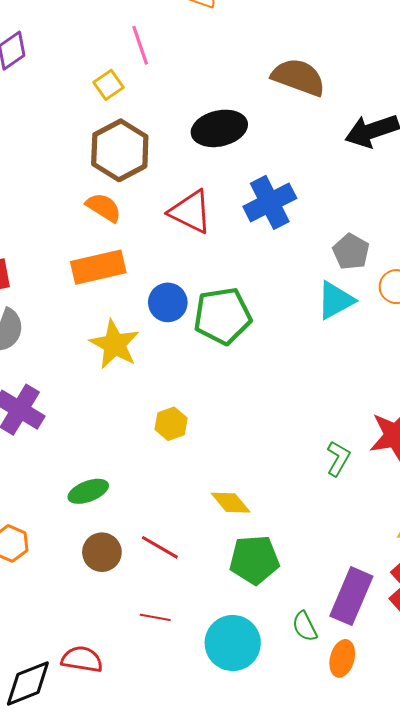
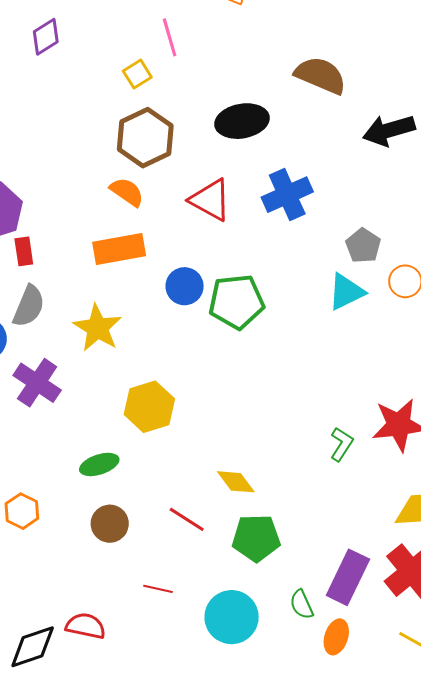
yellow star: (115, 344) -> (97, 328), moved
yellow hexagon: (171, 424) -> (149, 407), moved, size x1.6
red line: (160, 547) -> (187, 519), moved

